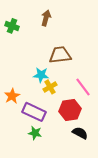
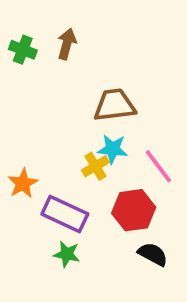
brown arrow: (46, 18) -> (67, 44), moved
cyan star: (41, 75) -> (113, 149), moved

